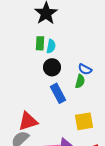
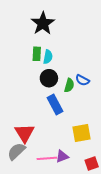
green semicircle: (80, 81) -> (69, 85), moved
red triangle: (28, 121) -> (25, 133), turned -45

